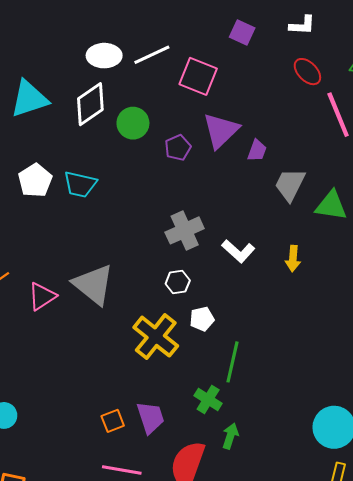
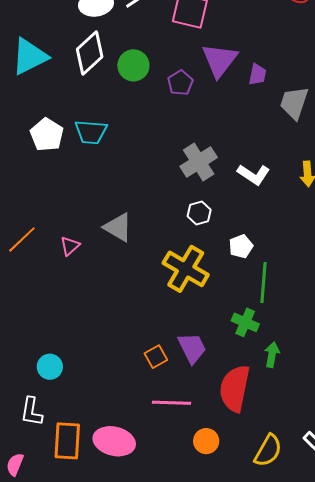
gray triangle: (93, 285) -> (118, 227), size x0.7
pink triangle: (42, 296) -> (70, 246), size x0.7
white pentagon: (202, 319) -> (241, 246), moved

